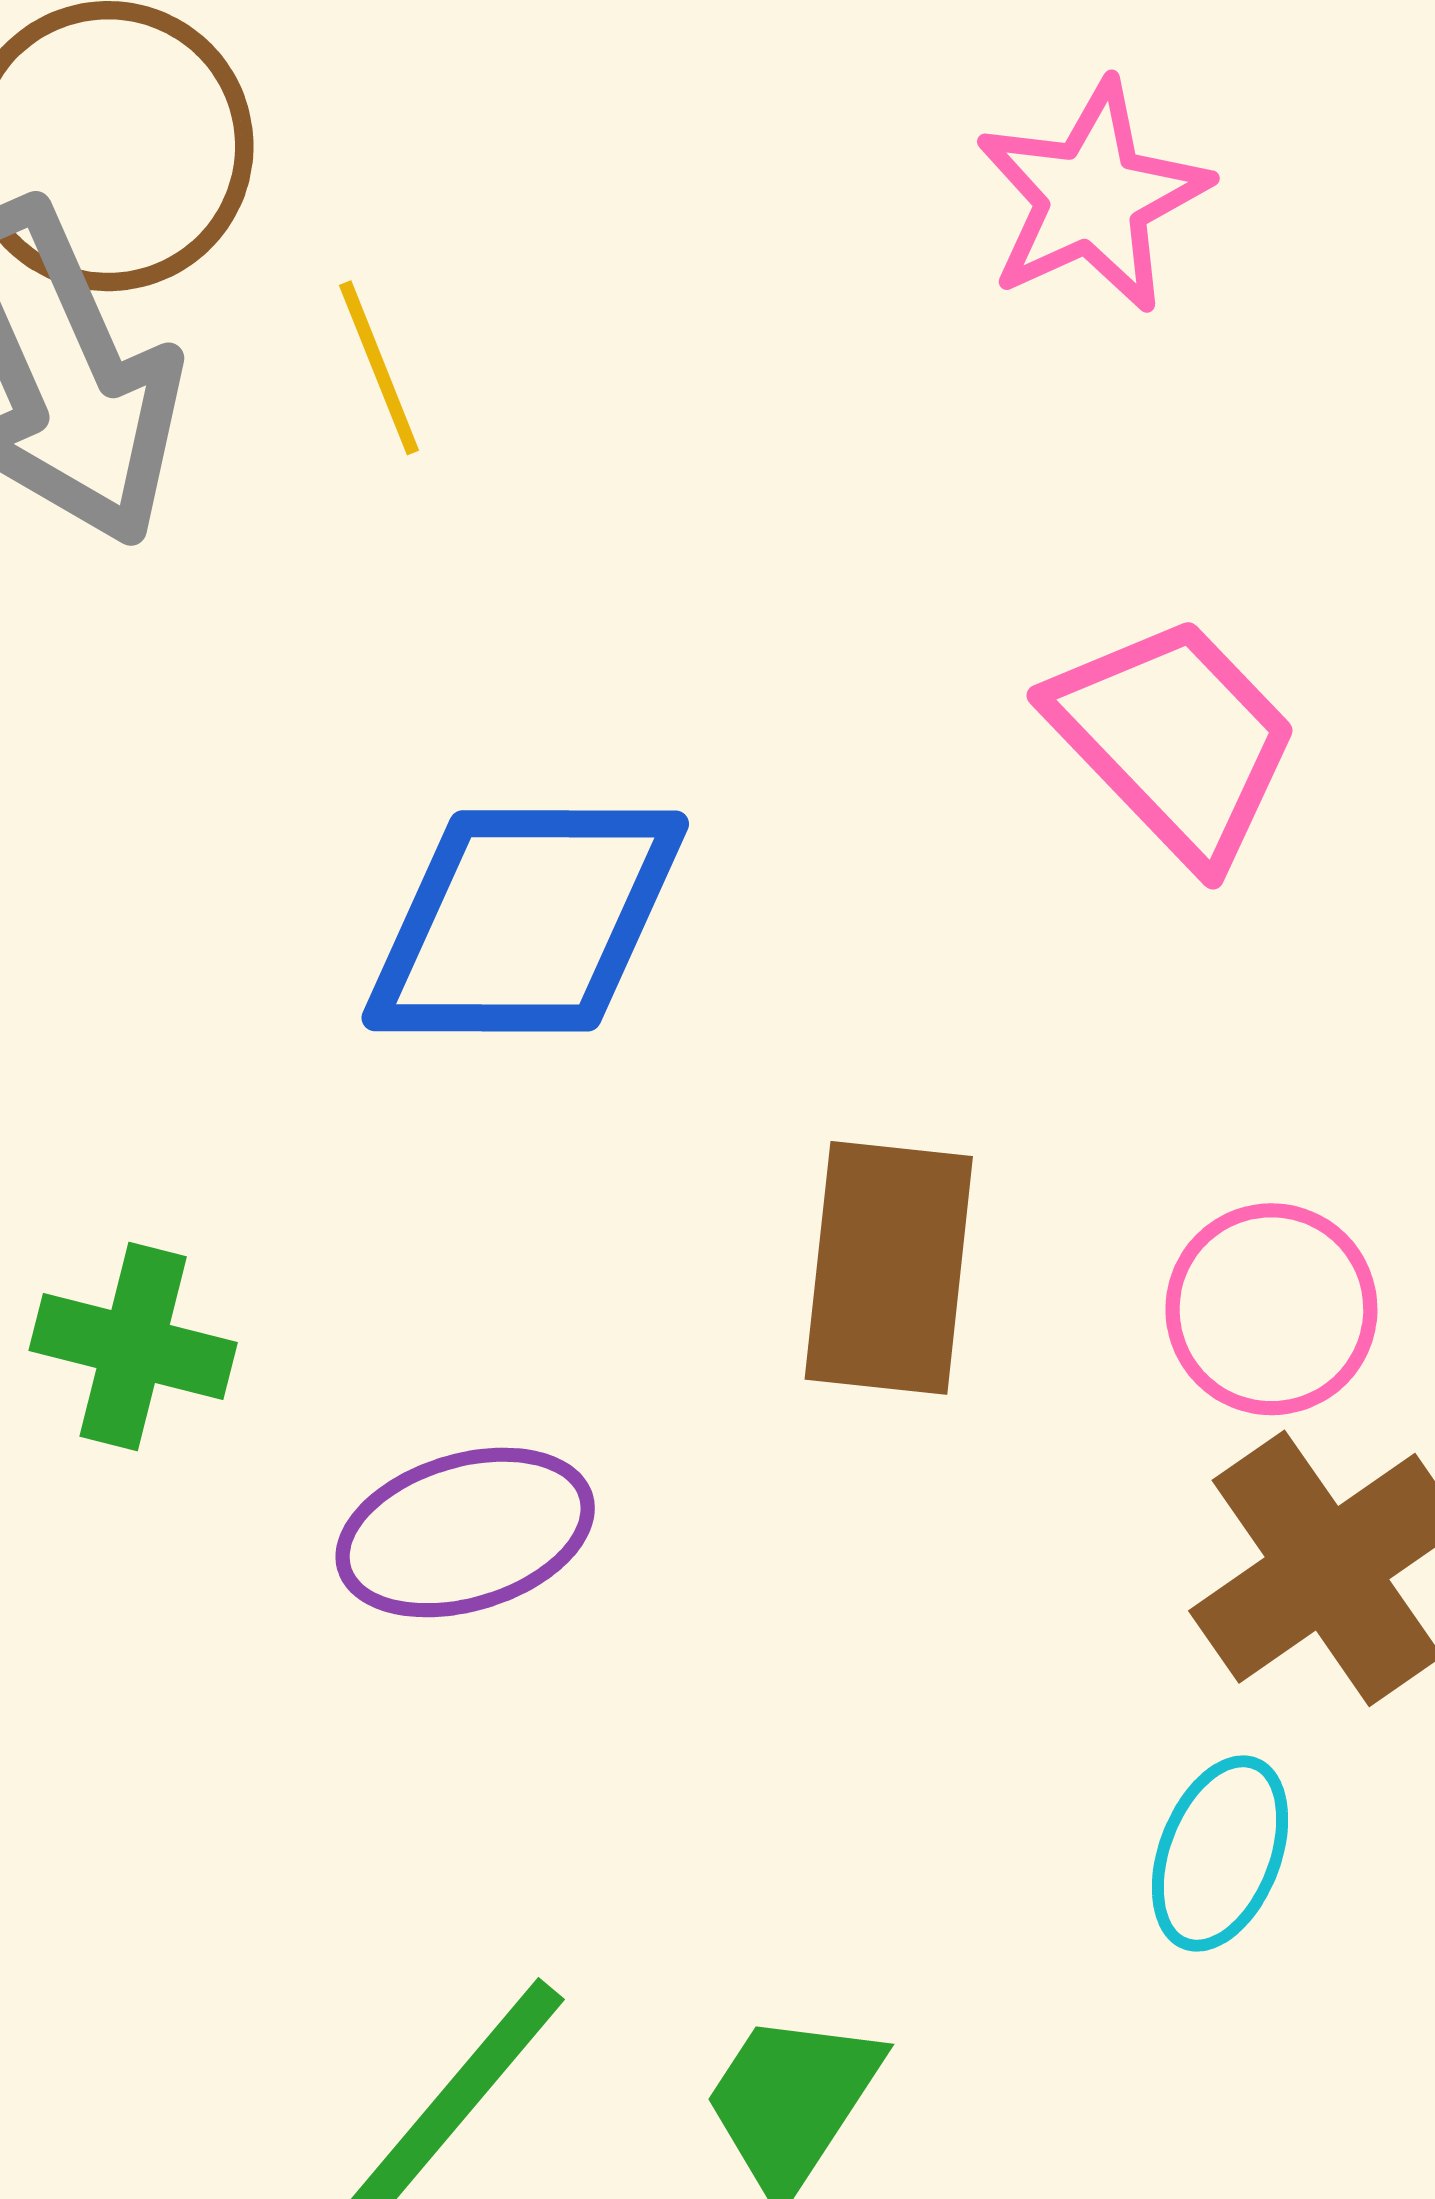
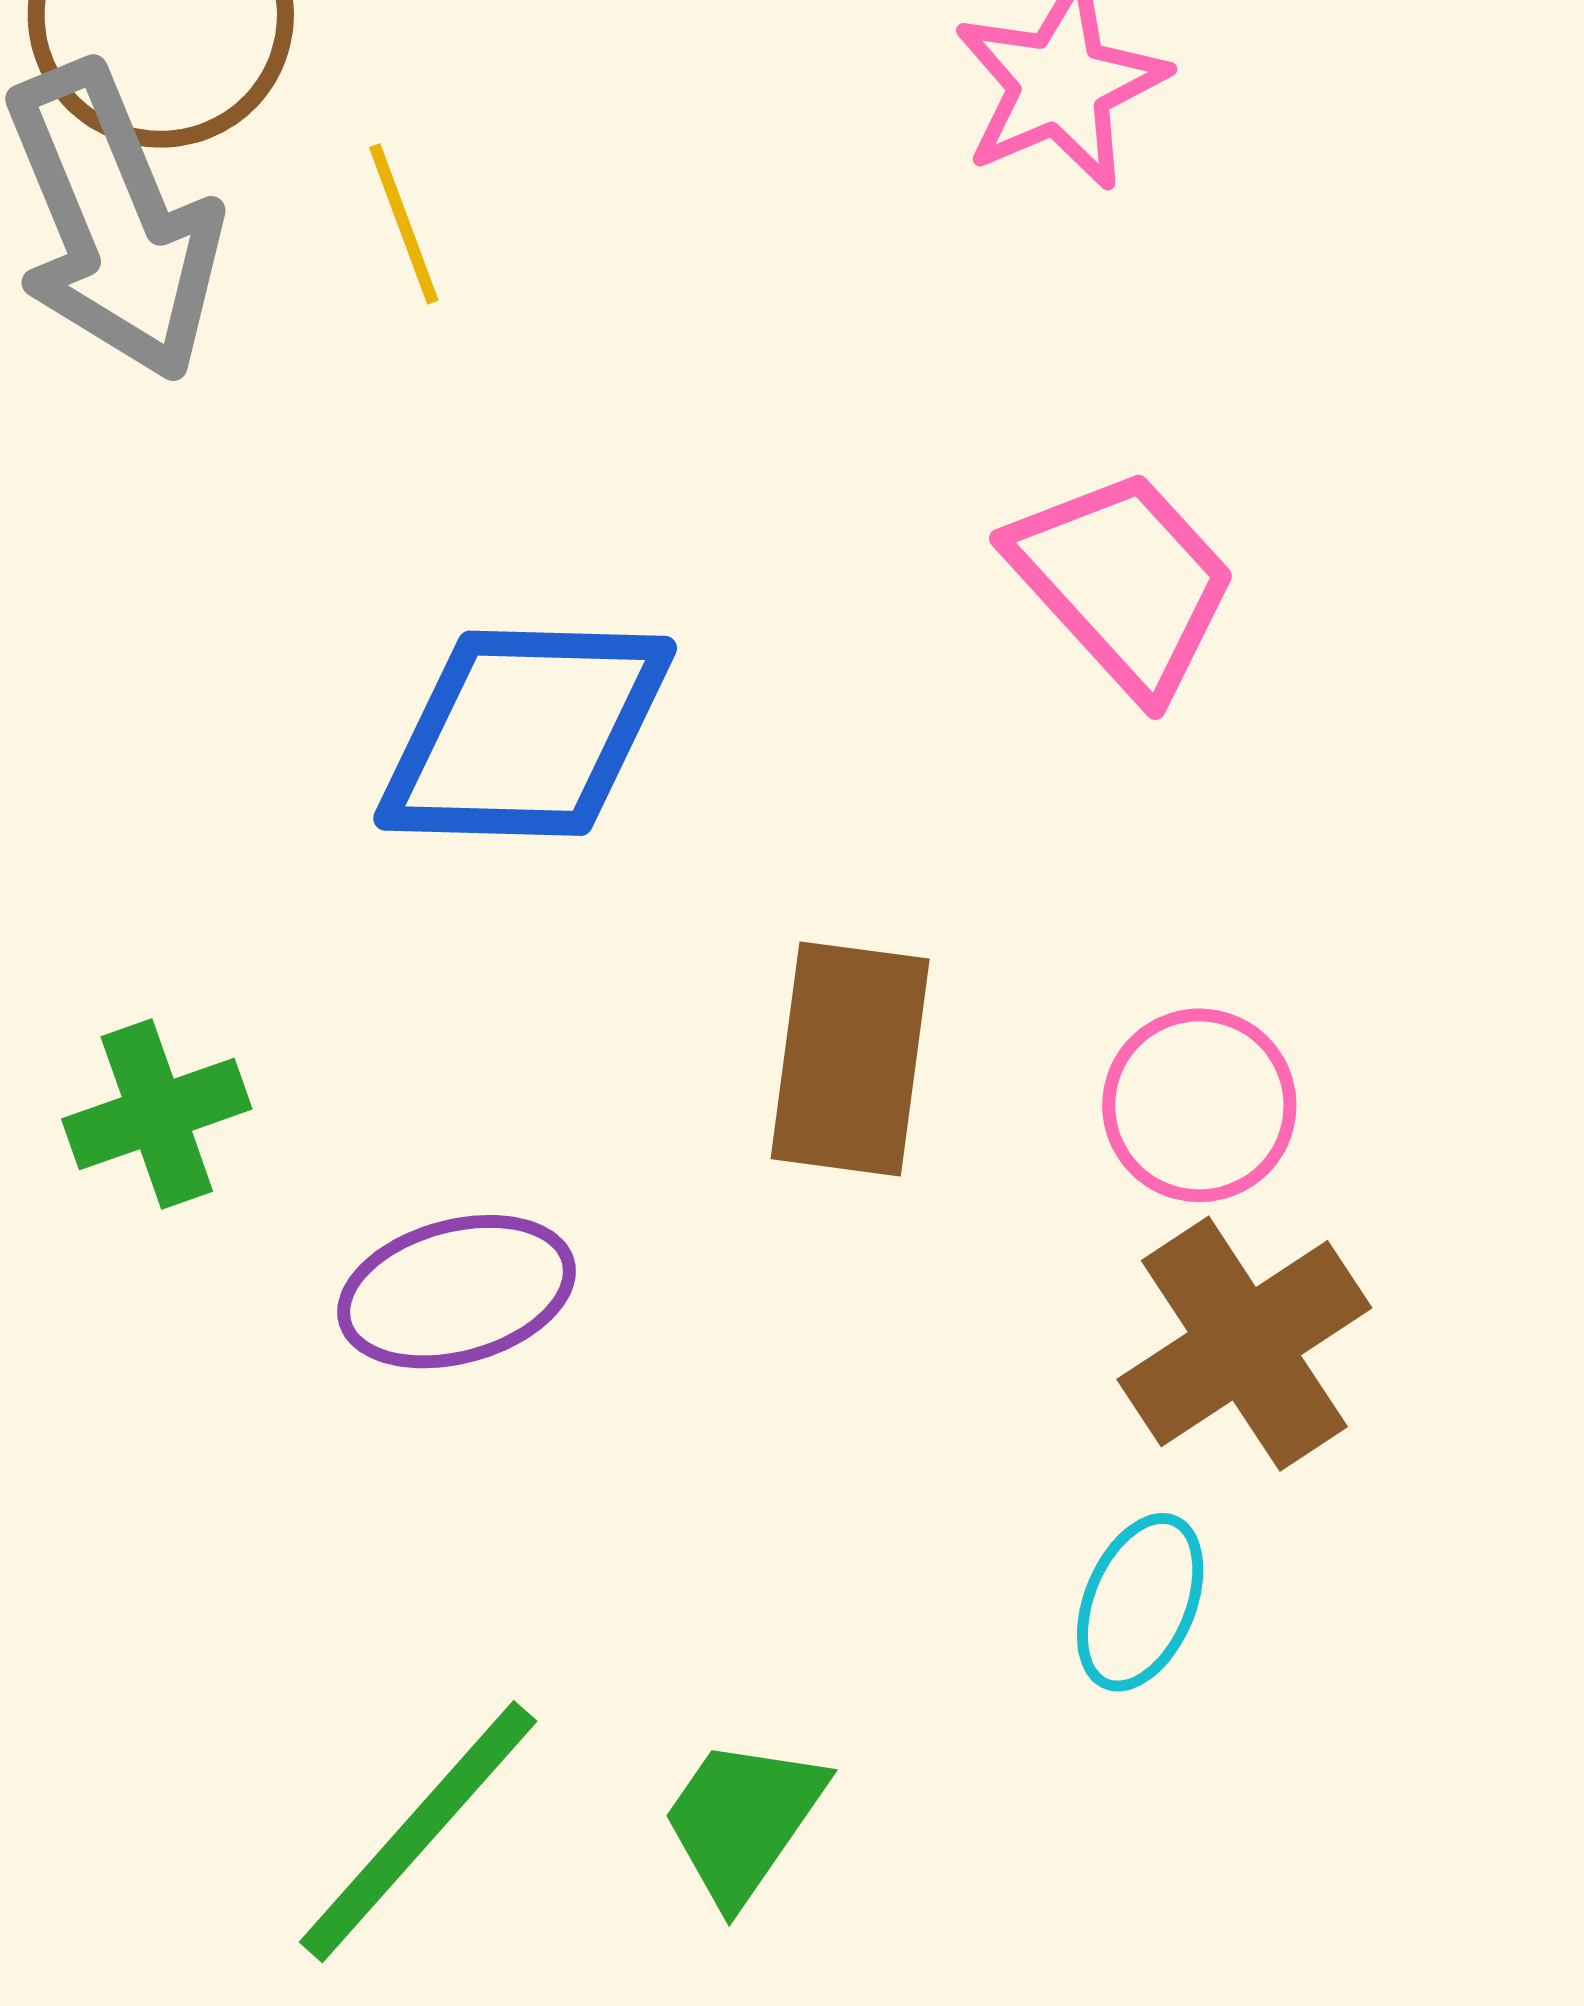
green cross: (133, 1347) -> (157, 1114), turned -35

